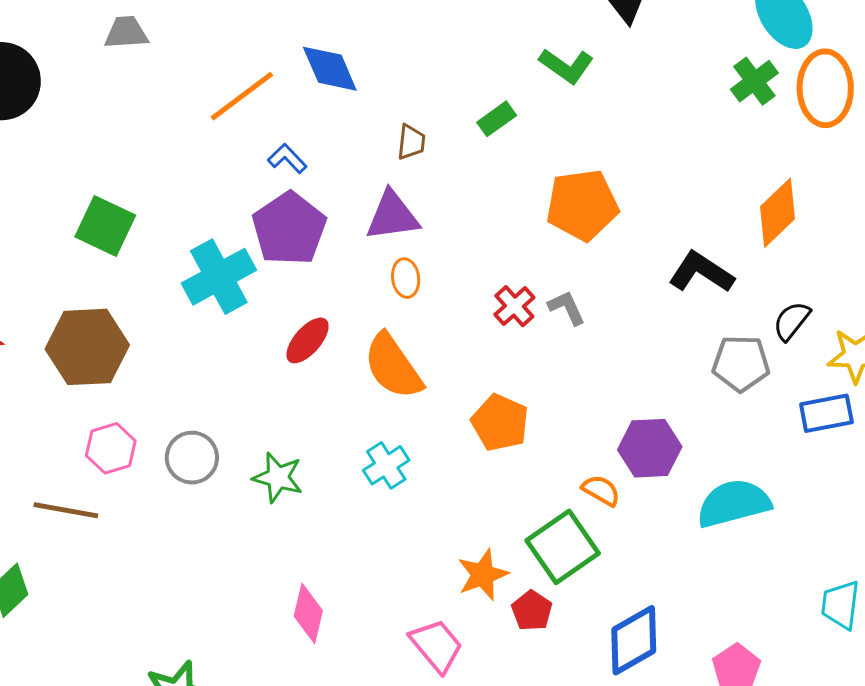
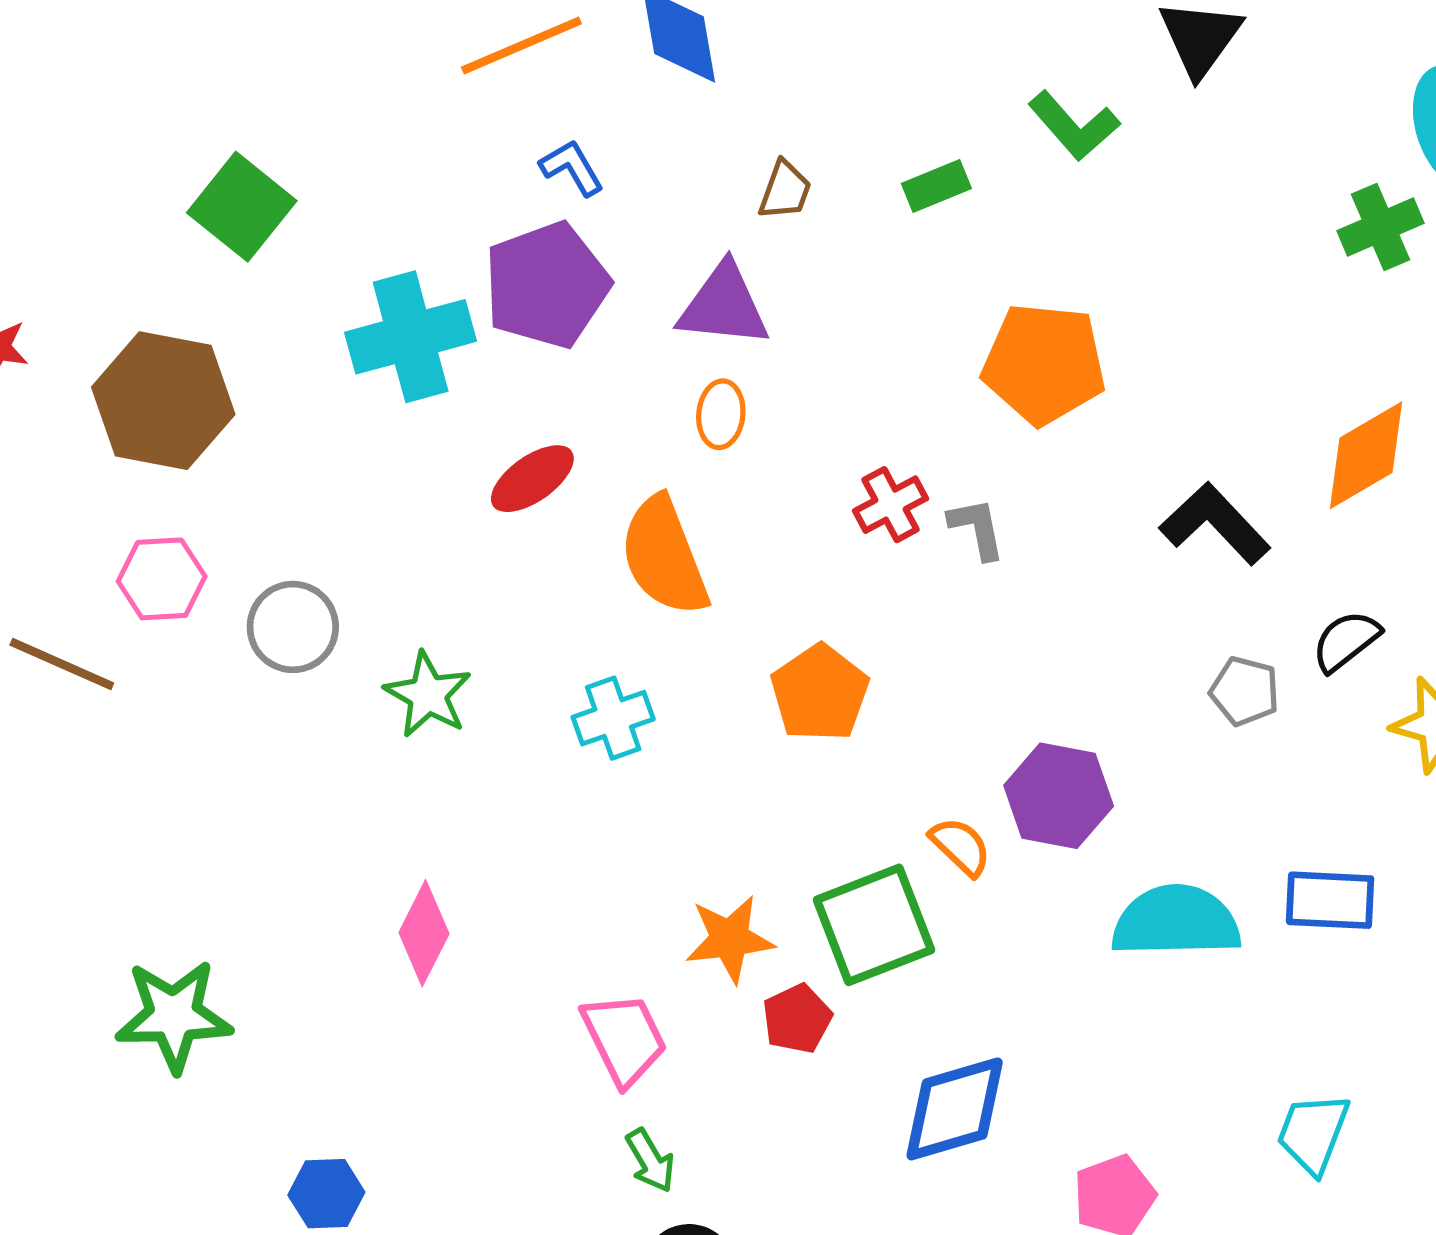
gray pentagon: (741, 363) -> (1245, 691), size x0.7
blue rectangle: (826, 413) -> (1330, 900), moved

